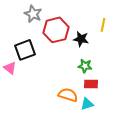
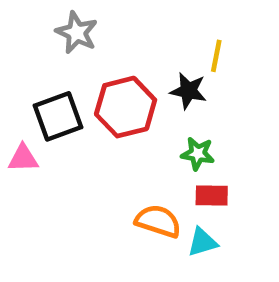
yellow line: (103, 25) -> (216, 56), moved
red hexagon: (56, 30) -> (126, 107), moved
pink triangle: (10, 68) -> (23, 158), turned -40

